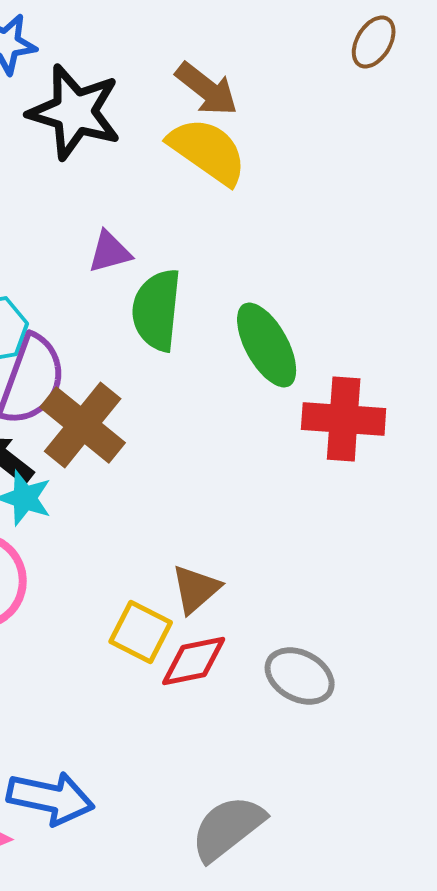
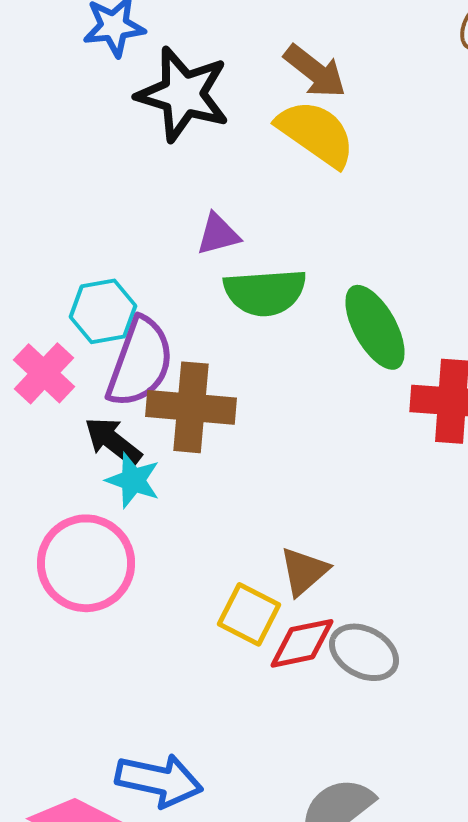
green semicircle: (157, 310) -> (265, 292), turned -100
brown cross: (83, 425) -> (191, 407), turned -34
gray ellipse: (300, 676) -> (364, 652), moved

